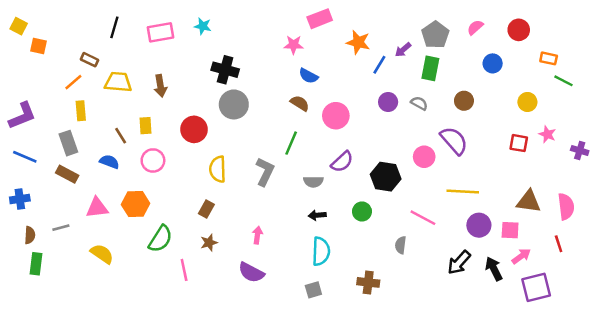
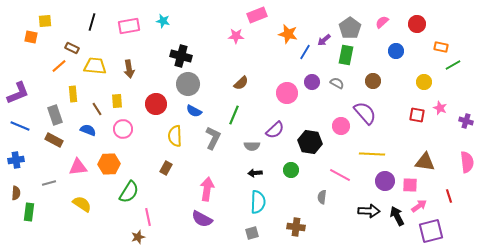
yellow square: (19, 26) -> (45, 21), moved, turned -32
blue semicircle: (308, 76) -> (194, 111), moved
green line: (564, 81) -> (453, 65), turned -56
brown semicircle: (300, 103) -> (241, 83), turned 105
yellow rectangle: (81, 111) -> (73, 94), moved
pink circle: (336, 116) -> (287, 93), moved
pink semicircle: (566, 207) -> (467, 162), moved
brown semicircle: (30, 235) -> (16, 193), moved
pink arrow: (257, 235) -> (207, 189), size x1.6
brown star: (209, 243) -> (138, 237), moved
black arrow: (459, 262) -> (369, 211), turned -130

